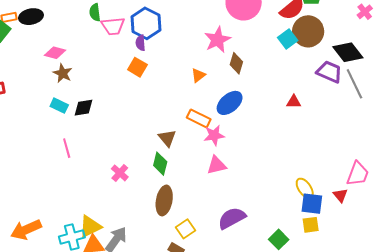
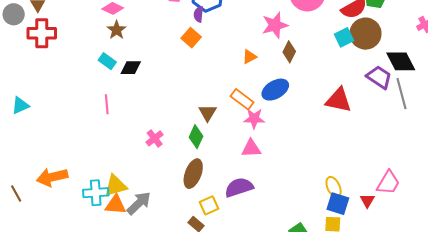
red triangle: (294, 102) -> (339, 100), size x1.8
purple semicircle: (232, 218) -> (239, 187), moved

